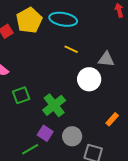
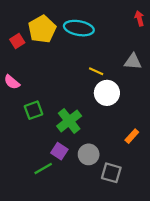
yellow line: (71, 49) -> (96, 71), moved
gray triangle: (106, 59) -> (133, 62), moved

